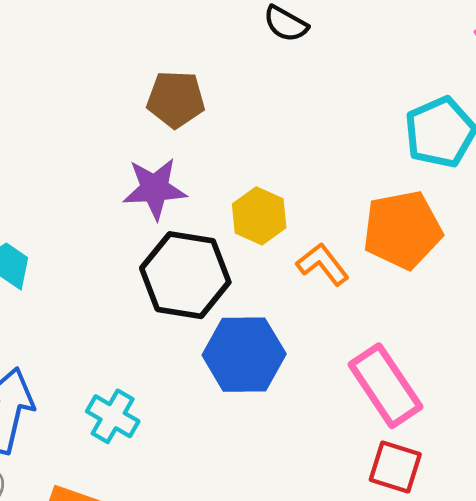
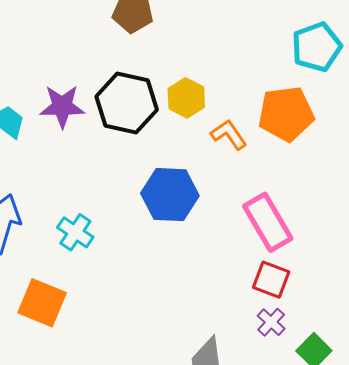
purple star: (155, 189) -> (62, 106), moved
black hexagon: (185, 275) -> (127, 103), moved

